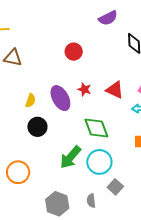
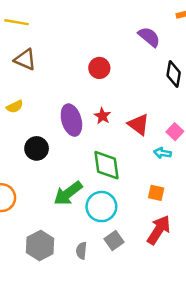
purple semicircle: (108, 18) -> (149, 37), turned -126
yellow semicircle: (30, 101) -> (15, 107), moved, turned 32

